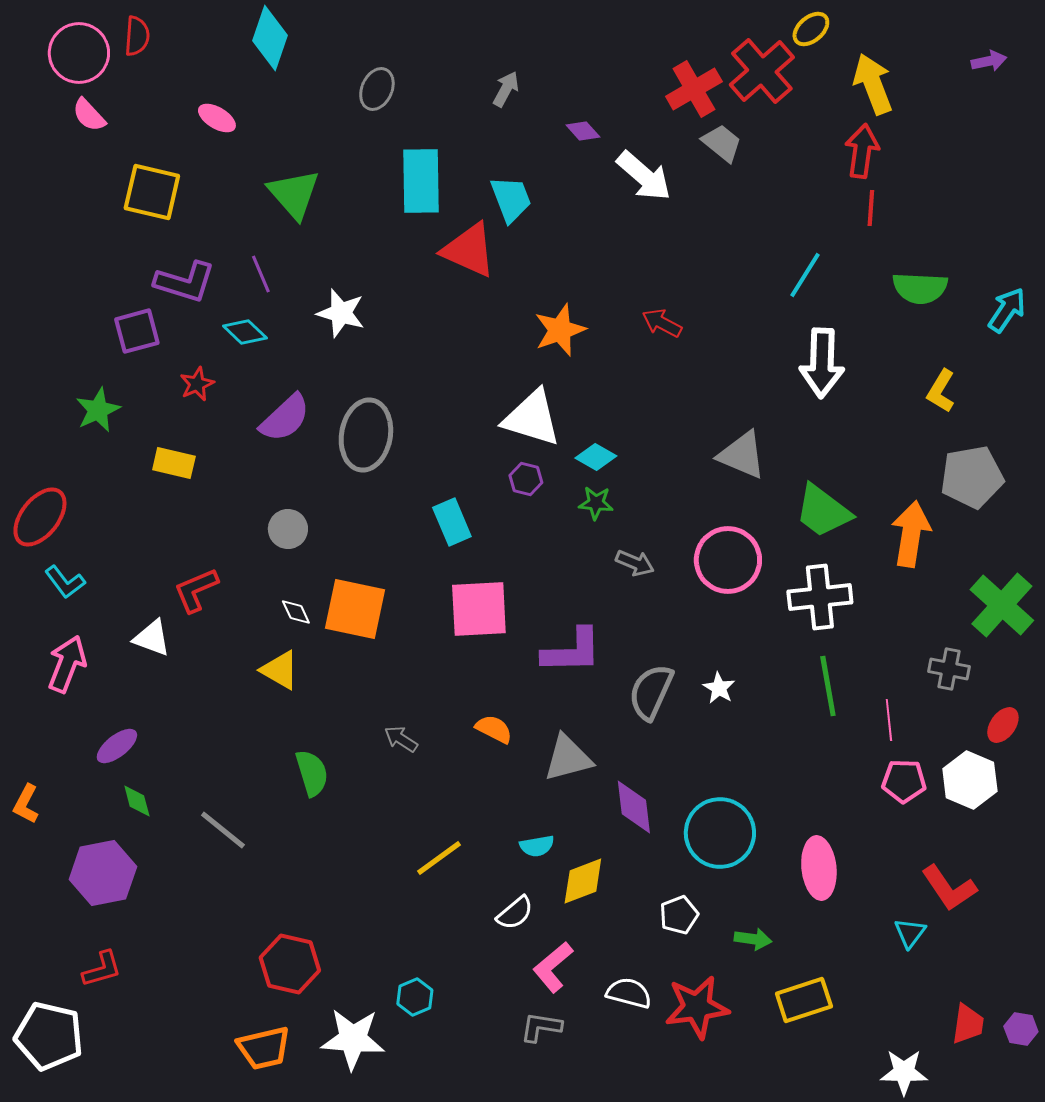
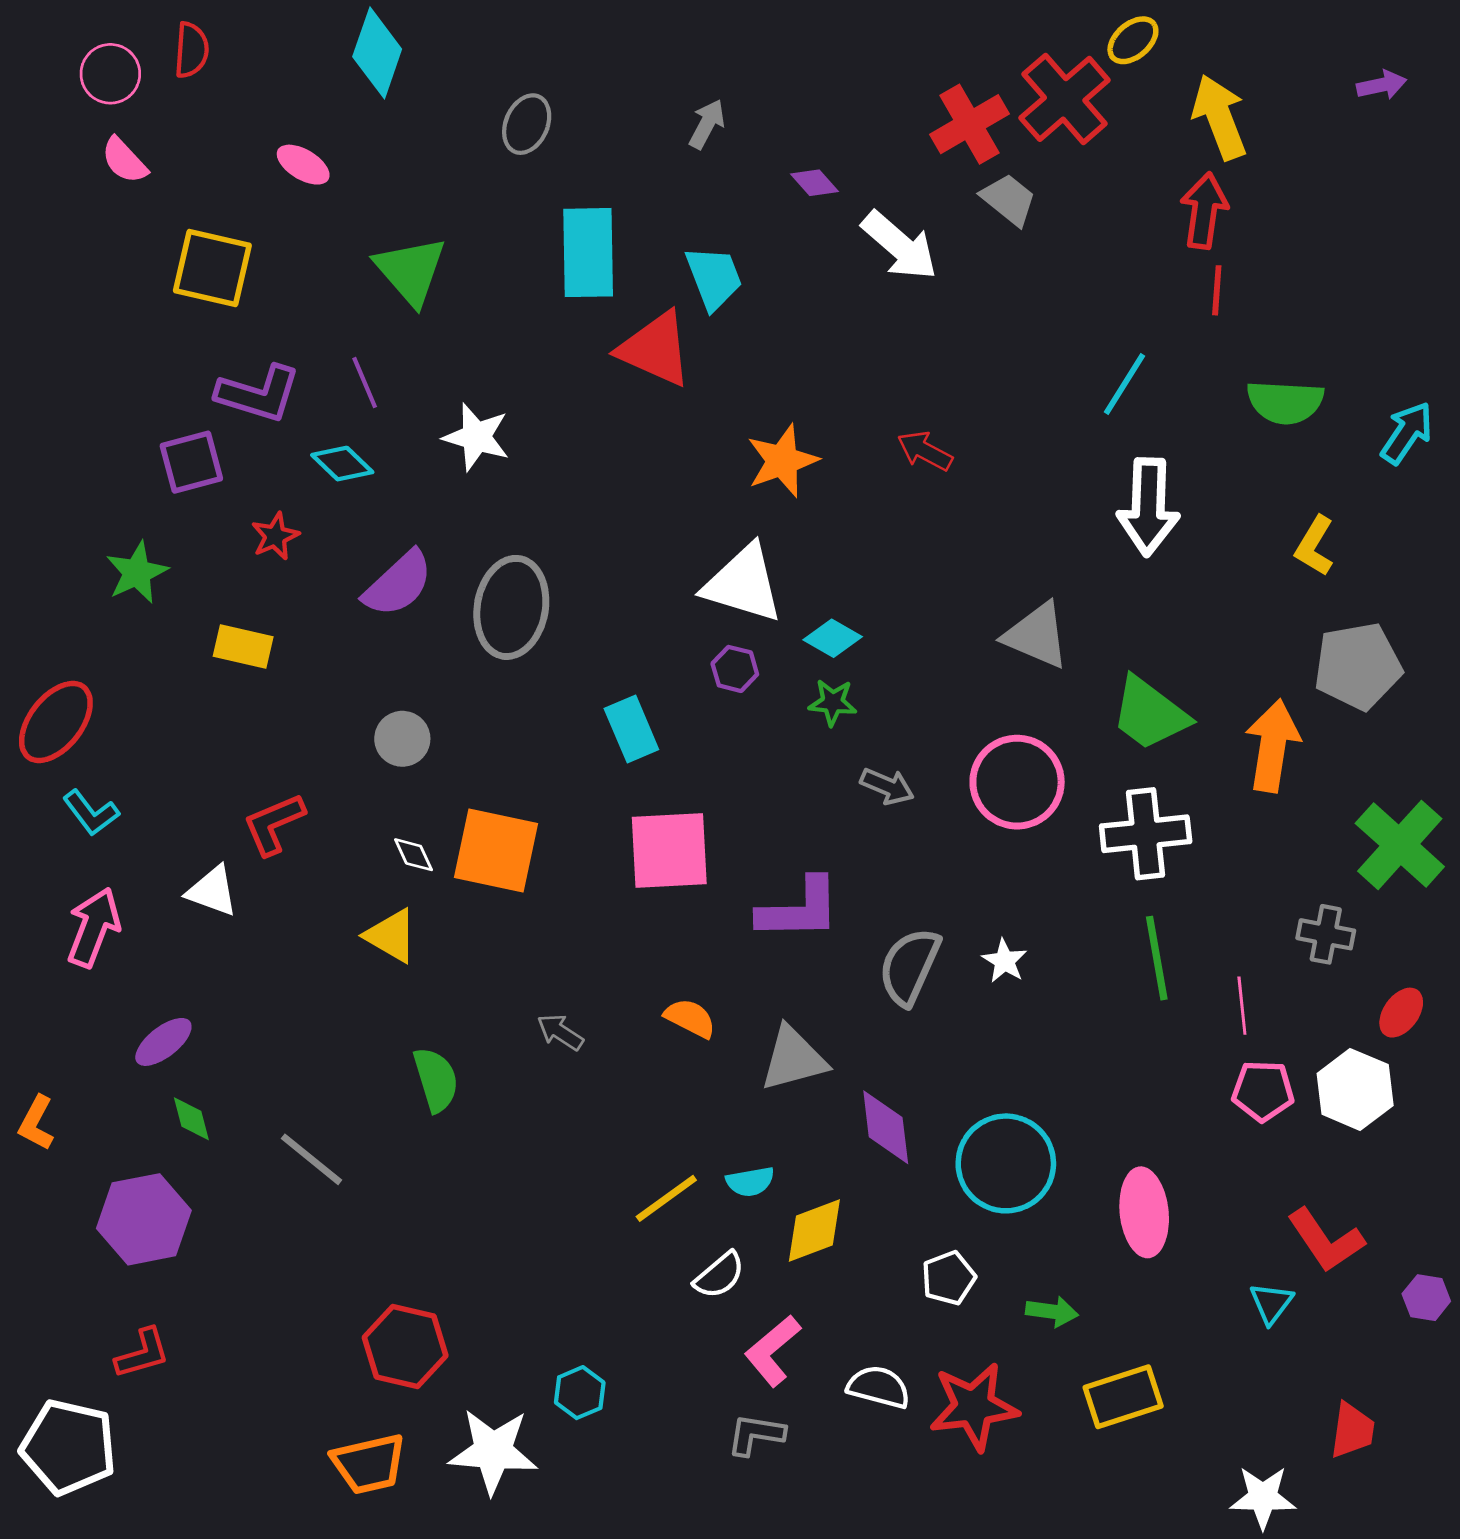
pink circle: (79, 53) -> (110, 74), size x0.7
yellow line: (439, 858) -> (666, 1198), moved
purple hexagon: (1021, 1029) -> (1426, 1298), moved

